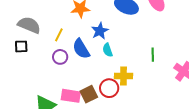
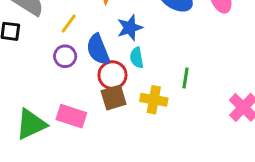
green line: (153, 55) -> (186, 78), moved
red circle: (109, 88) -> (112, 75), moved
brown square: (89, 94) -> (114, 97), moved

